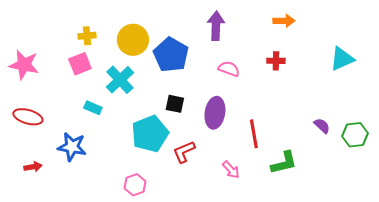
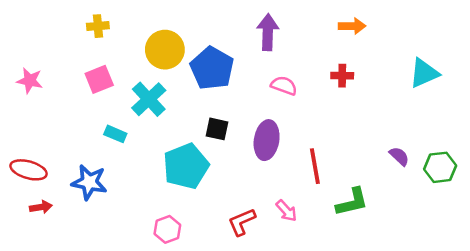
yellow cross: (87, 36) -> (98, 26), moved
pink star: (24, 65) -> (30, 81), size x0.7
red ellipse: (28, 117) -> (29, 170), moved
red L-shape: (184, 152) -> (242, 222), moved

